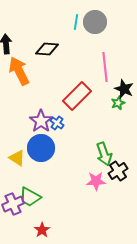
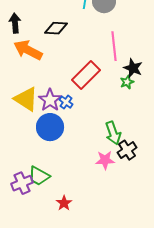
orange arrow: (19, 71) -> (28, 50), turned -36
yellow triangle: (17, 158) -> (26, 99), moved, size x1.5
red star: (42, 230) -> (64, 203), moved

